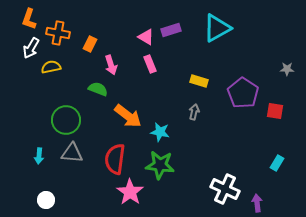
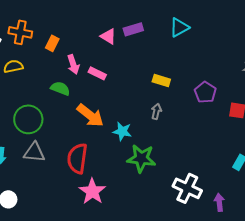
cyan triangle: (217, 28) -> (179, 27), size x0.7
pink rectangle: (150, 64) -> (97, 73), moved, turned -42
purple pentagon: (243, 93) -> (205, 92), size x0.7
green star: (160, 165) -> (141, 158), moved

